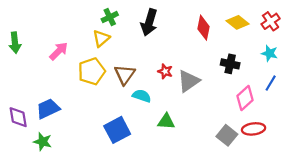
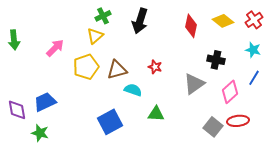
brown triangle: (125, 75) -> (117, 70), turned 40
gray triangle: (189, 81) -> (194, 84), moved

